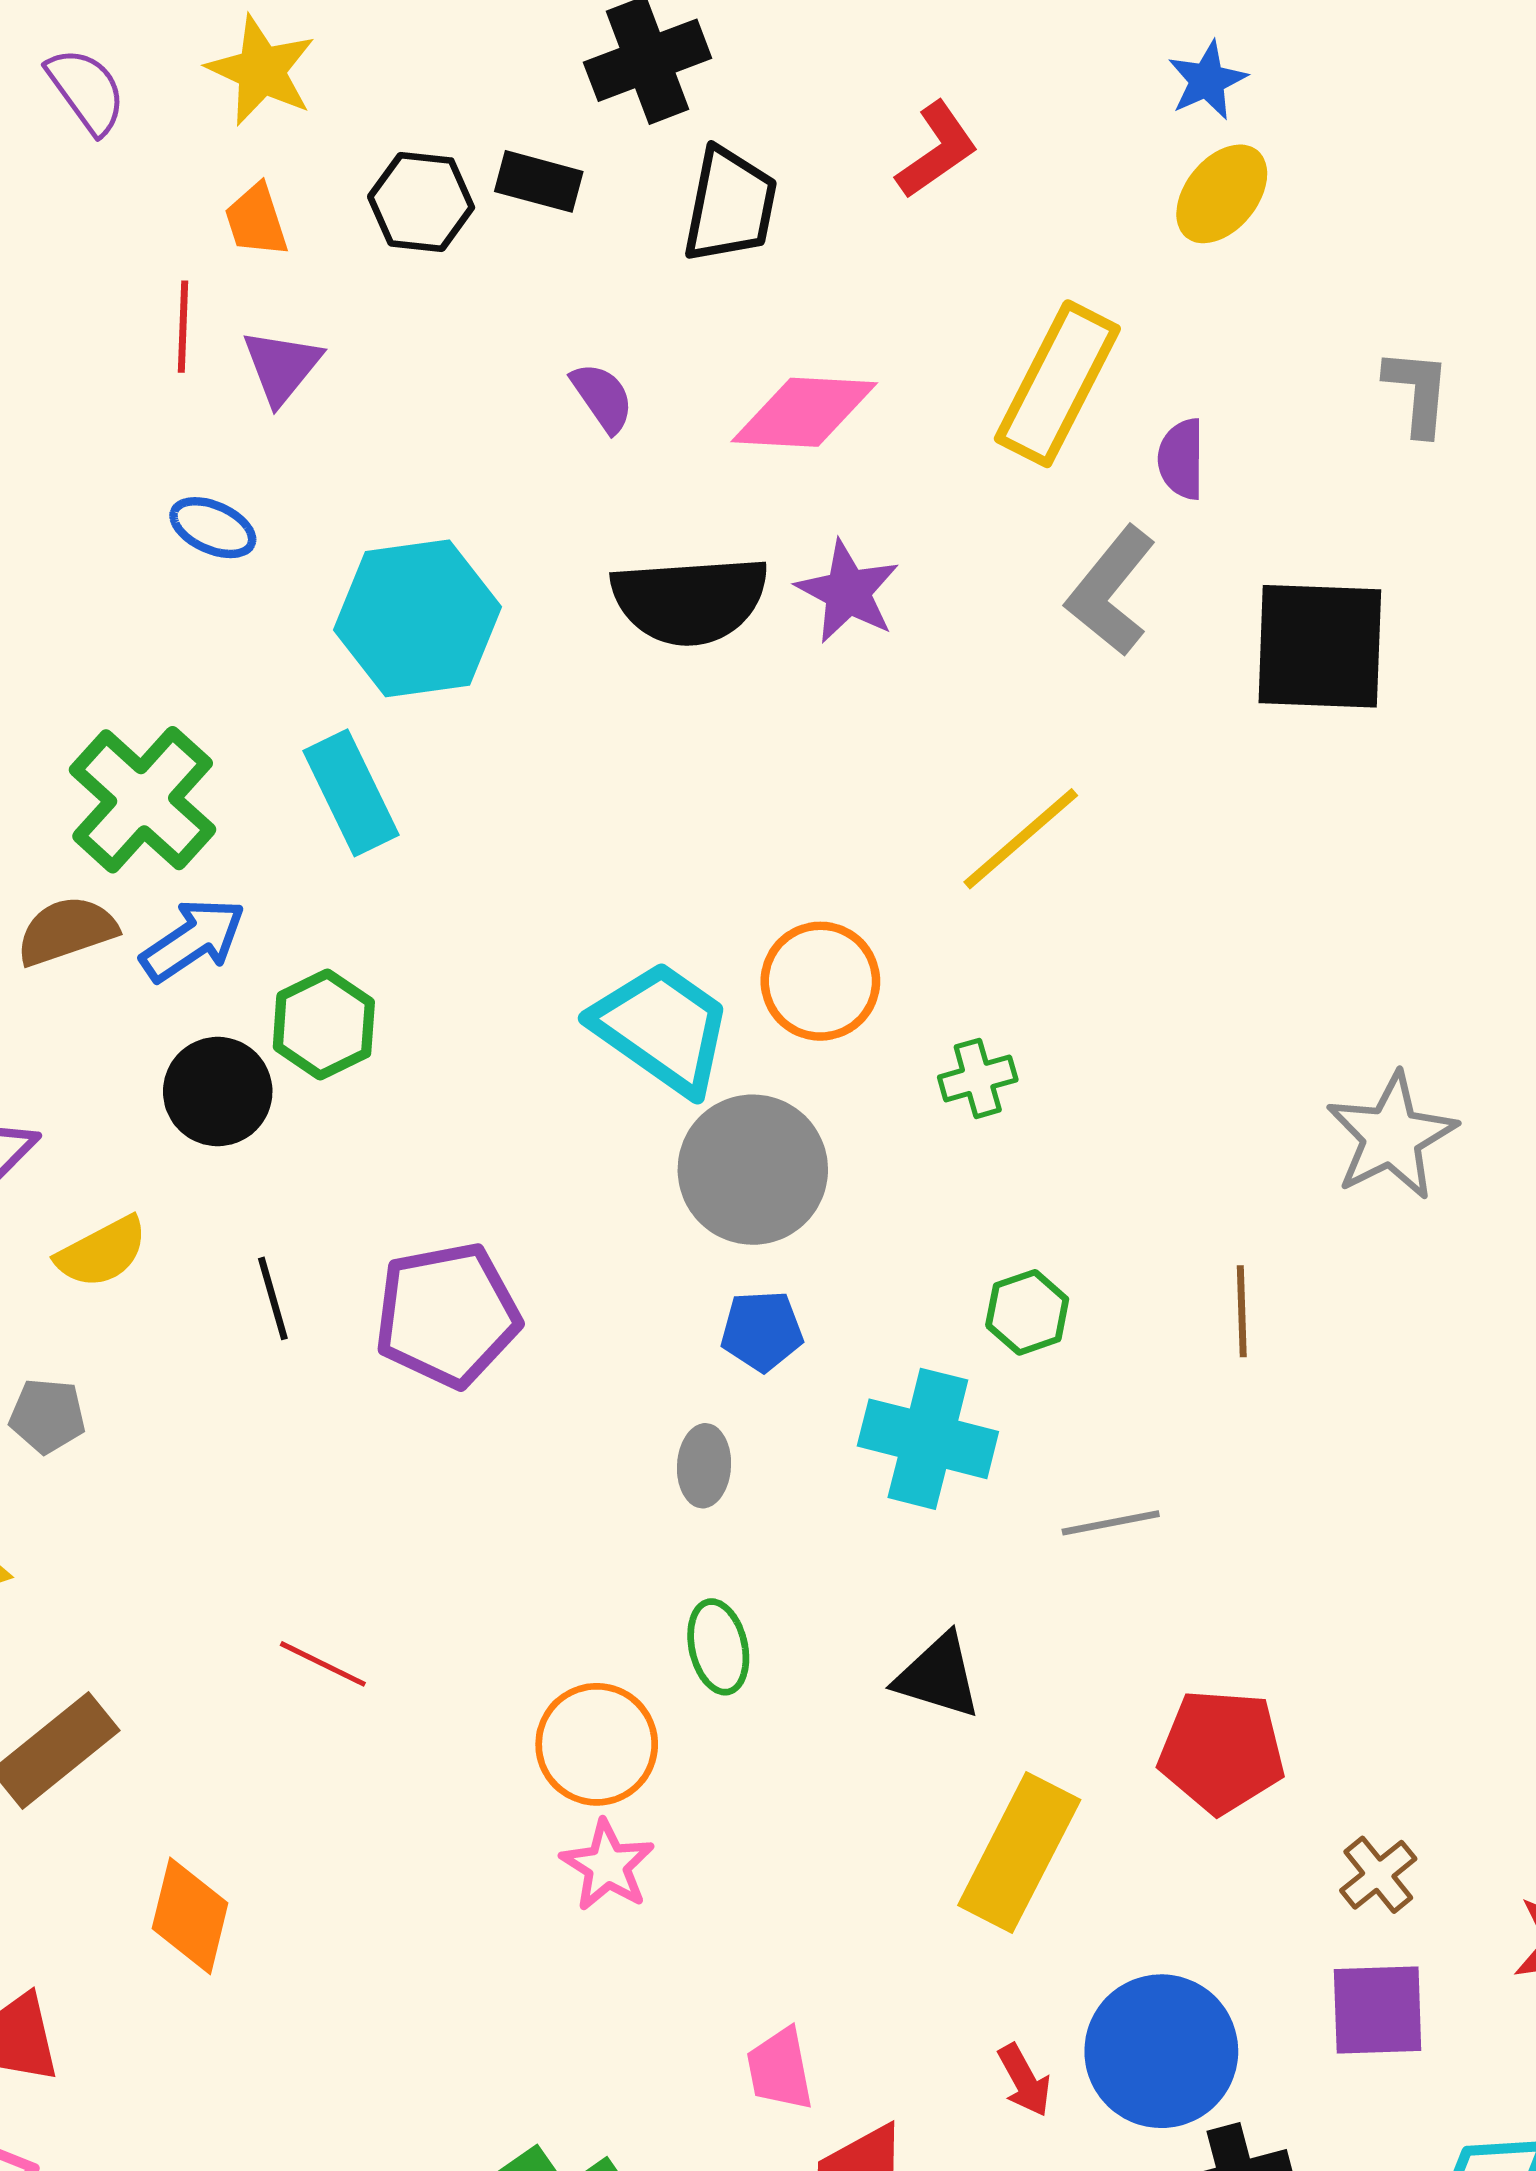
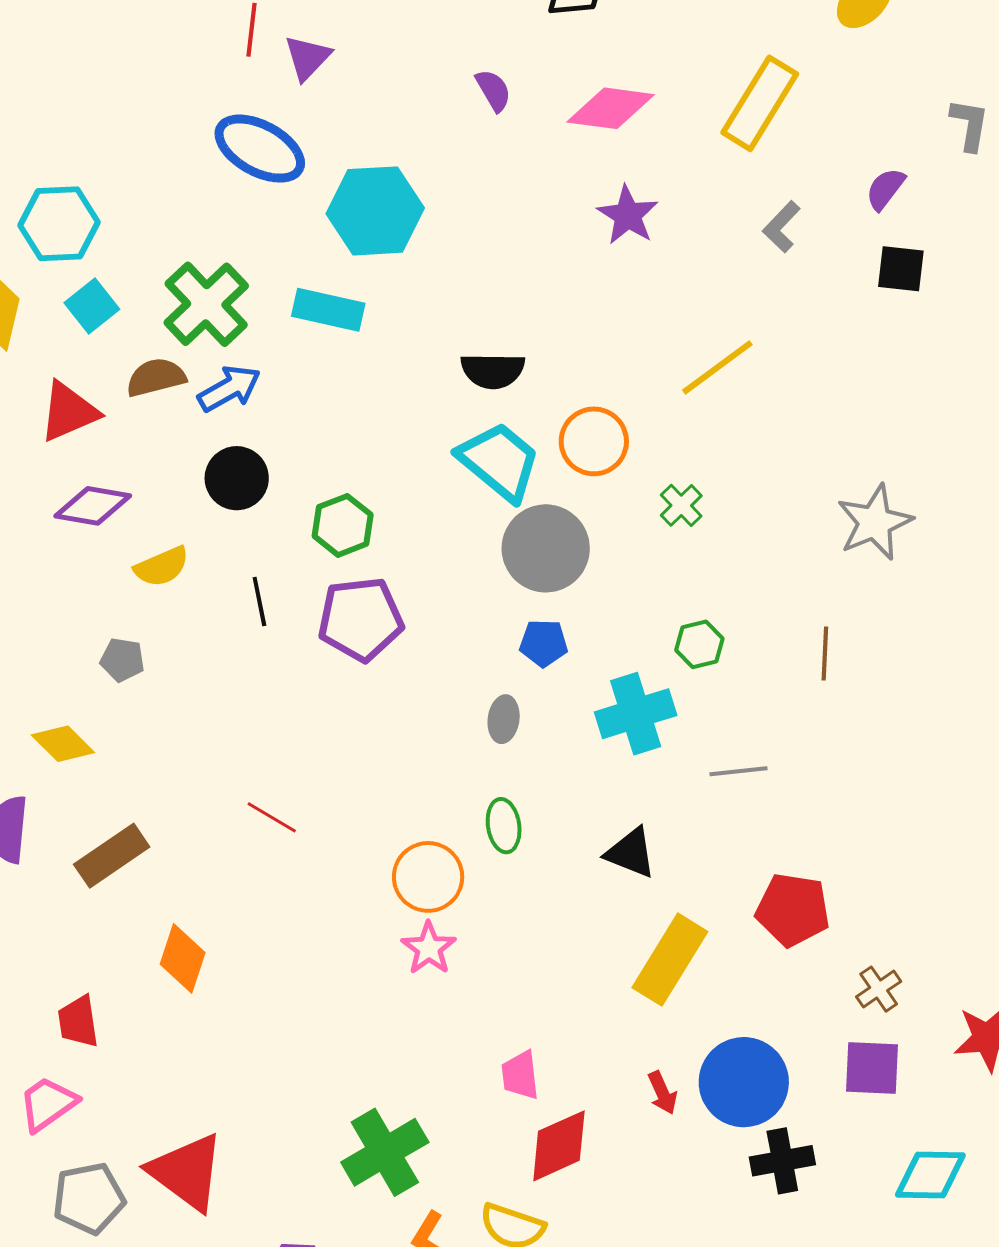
purple semicircle: (1181, 459) -> (885, 189), moved, turned 33
blue ellipse: (213, 528) -> (260, 149), size x1.8
gray L-shape: (1111, 591) -> (781, 227), size x0.7
black semicircle: (690, 600) -> (493, 371), moved, size x0.7
black square: (1320, 646) -> (901, 269), size x0.6
cyan rectangle: (351, 793) -> (328, 310), turned -56
green hexagon: (324, 1024) -> (343, 525), moved
green cross: (978, 1078) -> (681, 505), turned -33
gray star: (1391, 1136) -> (875, 522), moved
cyan cross: (928, 1439) -> (636, 714), turned -36

